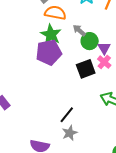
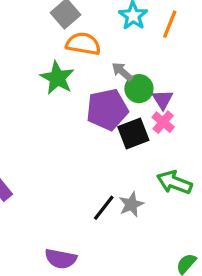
green star: (51, 35) -> (57, 78), moved
purple pentagon: (49, 52) -> (107, 110), moved
gray star: (70, 133) -> (131, 204), moved

